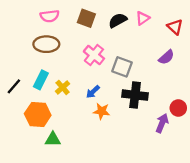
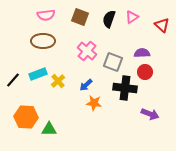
black semicircle: (118, 20) -> (109, 19), turned -42
purple semicircle: (166, 57) -> (142, 53), moved, turned -140
cyan rectangle: (41, 80) -> (38, 74), turned 42
red circle: (178, 108) -> (145, 72), moved
orange hexagon: (38, 114) -> (26, 117), moved
purple arrow: (162, 123) -> (150, 114), turned 90

